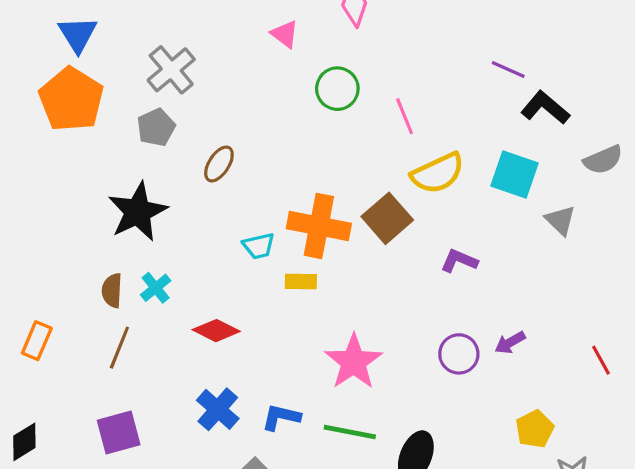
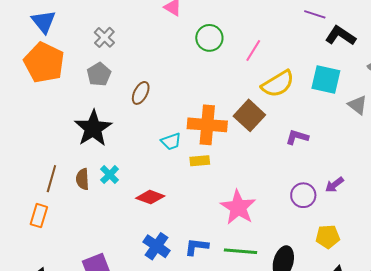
gray cross: (171, 70) -> (104, 37), size x0.7
pink line: (405, 116) -> (253, 51), turned 60
brown line: (119, 348) -> (51, 179), moved
yellow pentagon: (535, 429) -> (328, 237), moved, turned 30

